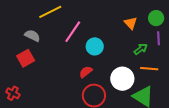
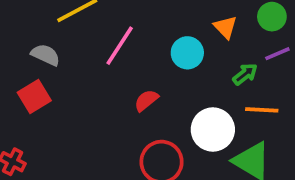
purple line: (159, 38) -> (277, 54), turned 72
cyan circle: (95, 46) -> (187, 53), moved
red semicircle: (86, 72) -> (146, 100), moved

